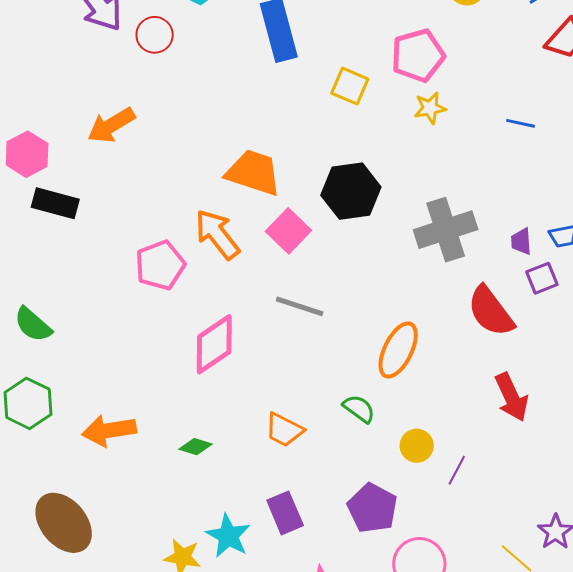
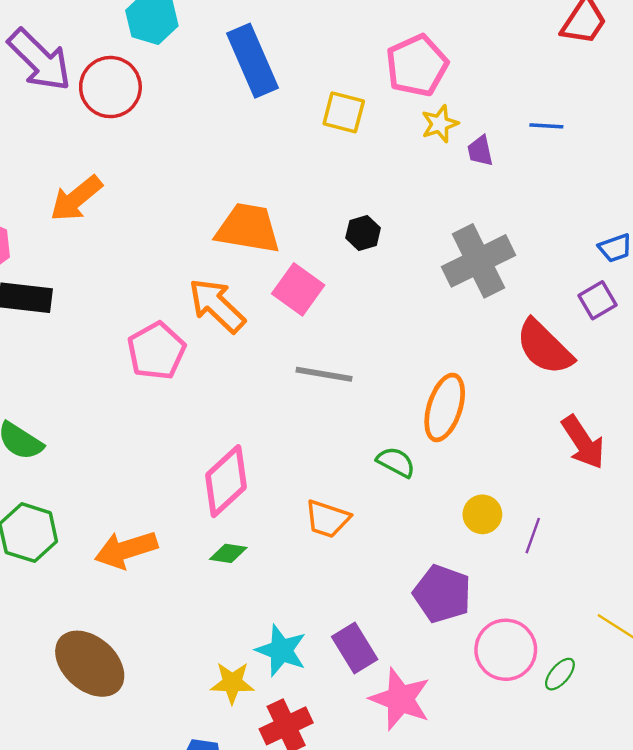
red circle: (155, 35) -> (110, 87), size x1.4
black hexagon: (351, 191) -> (363, 233), size x0.5
purple trapezoid: (521, 241) -> (480, 151), moved
pink diamond: (214, 344) -> (226, 481), moved
green semicircle: (359, 409) -> (396, 462), moved
purple rectangle: (285, 513) -> (355, 648), moved

